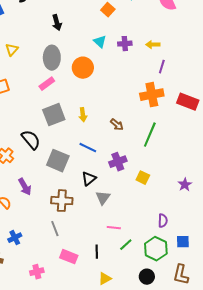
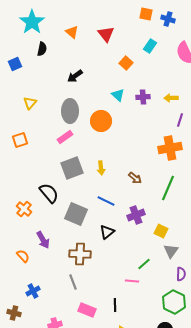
black arrow: (57, 23) -> (75, 76), turned 70
gray triangle: (103, 198) -> (171, 251), moved
green line: (126, 245) -> (144, 264), moved

